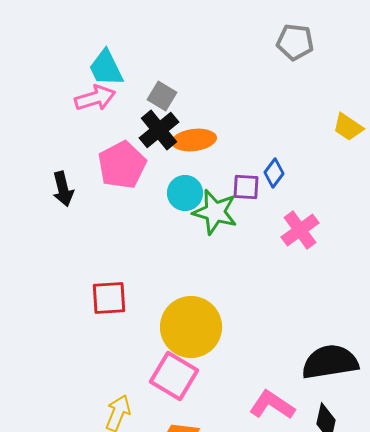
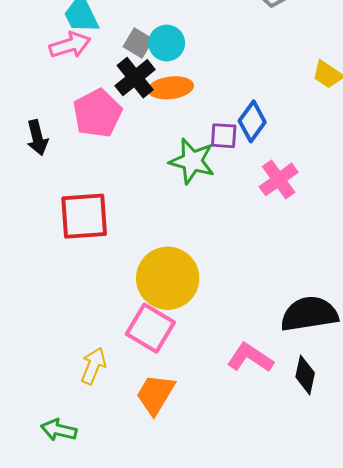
blue diamond: (274, 173) -> (252, 121), size x1.4
cyan circle: (185, 193) -> (167, 43), moved
red square: (109, 298) -> (84, 216), moved, size x1.4

